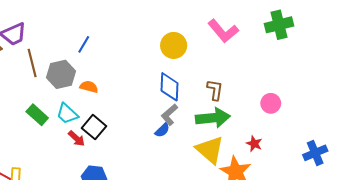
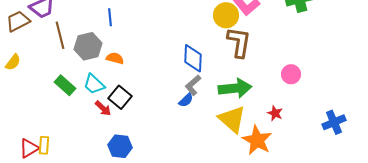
blue line: (84, 44) -> (110, 17), turned -36
yellow circle: (174, 45) -> (226, 15), moved
brown L-shape: (215, 90) -> (239, 42), moved, size x1.5

